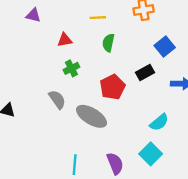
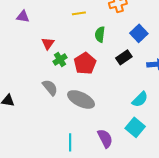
red triangle: (65, 40) -> (48, 44), moved, turned -40
green semicircle: (108, 43) -> (100, 34), moved
red pentagon: (113, 87) -> (85, 63), moved

